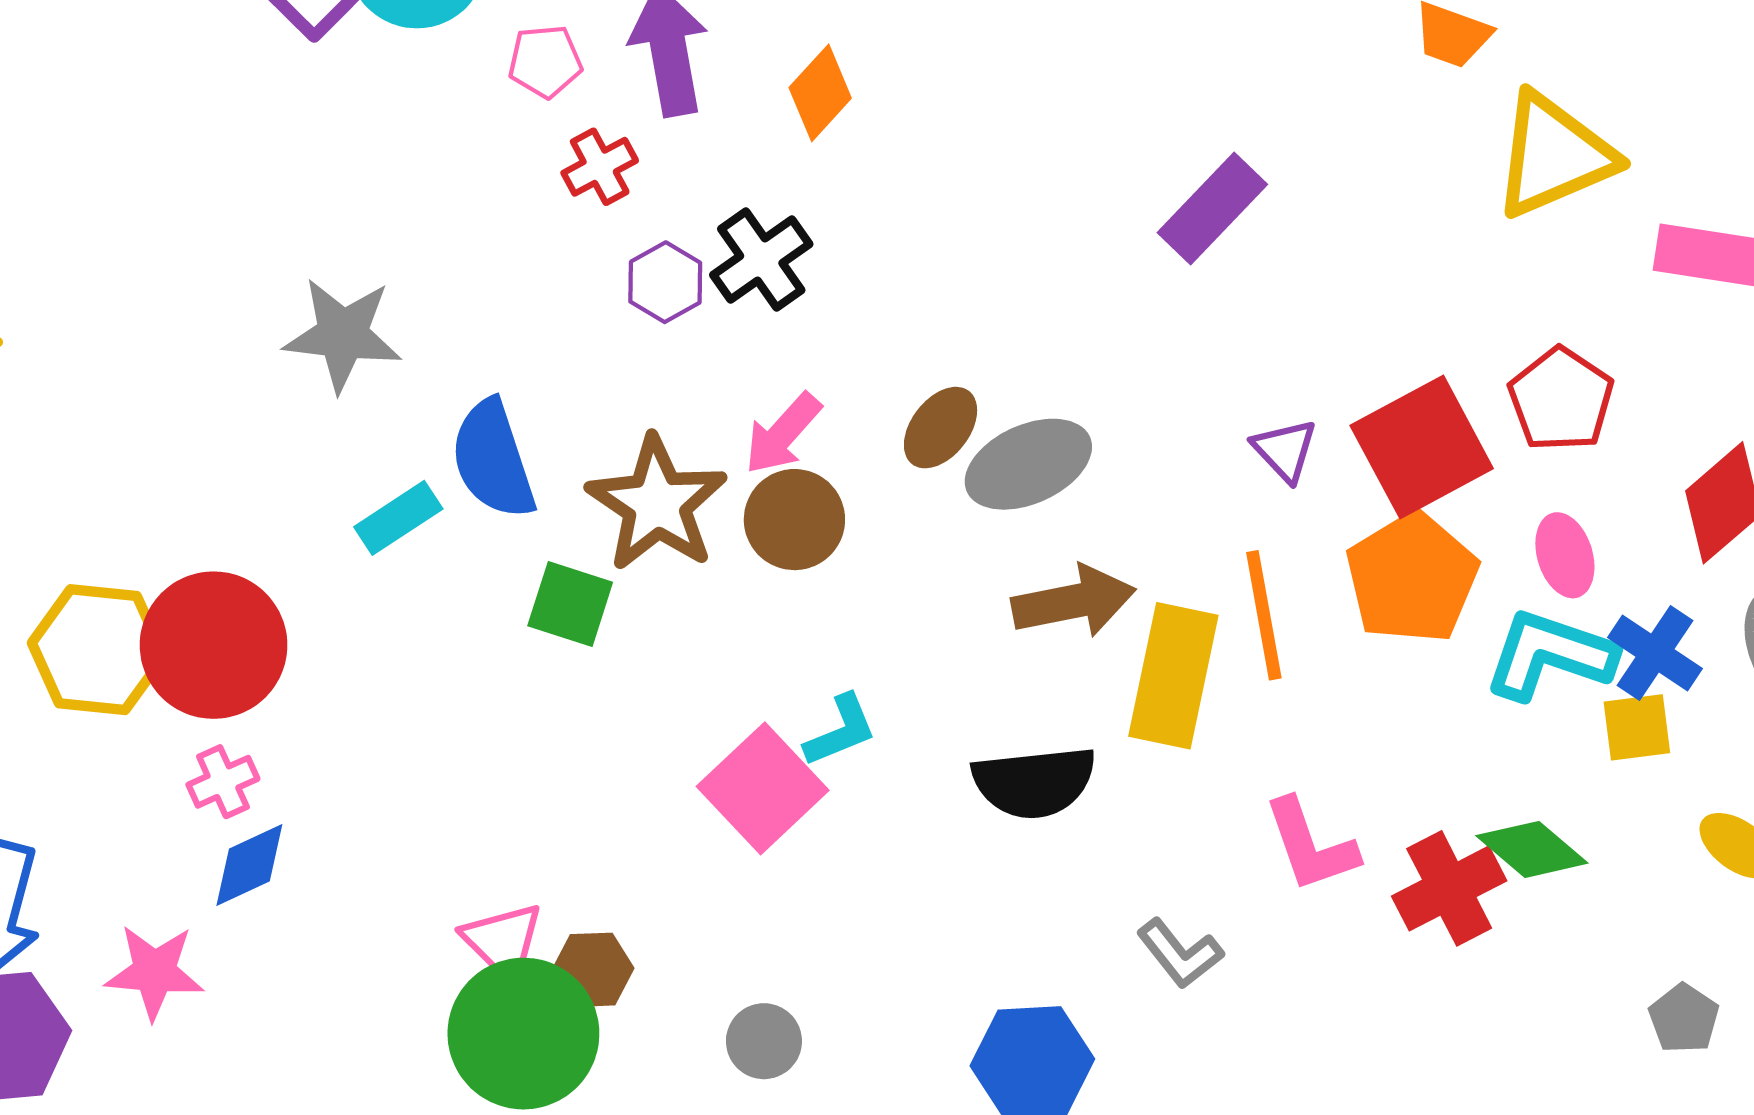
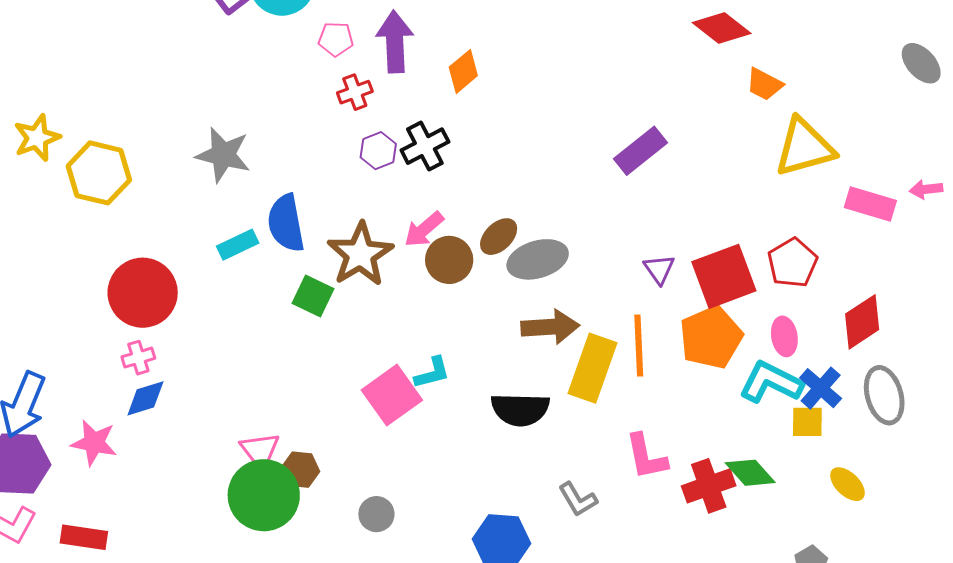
brown circle: (794, 520) -> (449, 260), moved
yellow hexagon: (98, 650) -> (99, 173), moved

